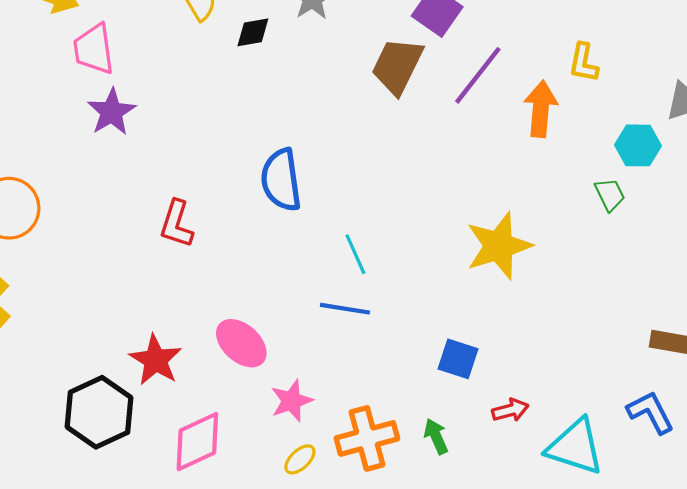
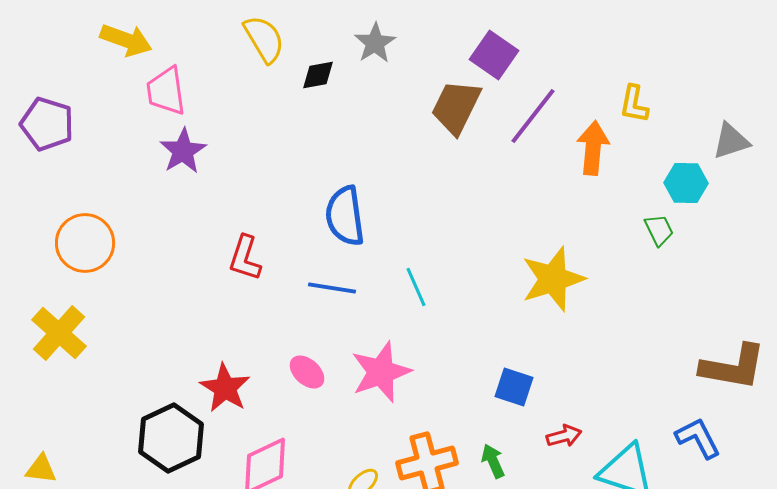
blue line: (345, 309) -> (332, 288), moved
pink ellipse: (241, 343) -> (307, 372), size x0.7
pink star: (292, 401) -> (381, 372), moved, size x1.5

